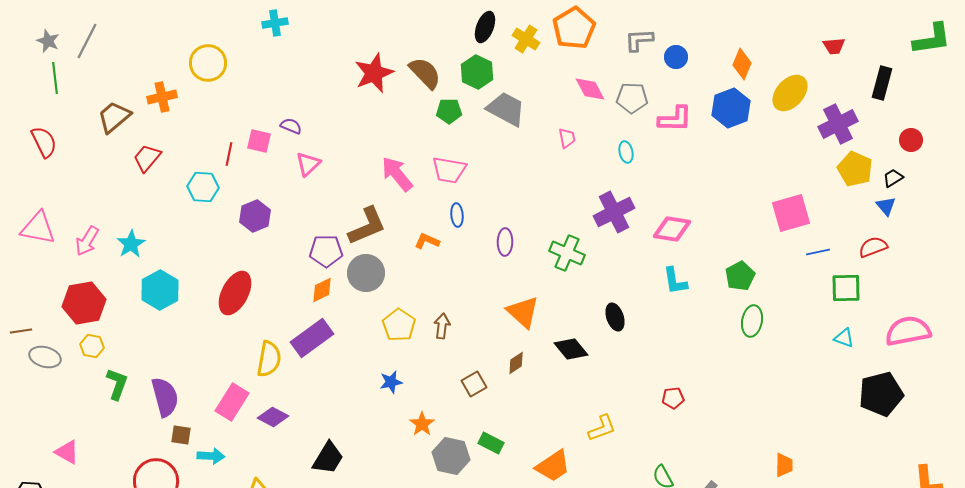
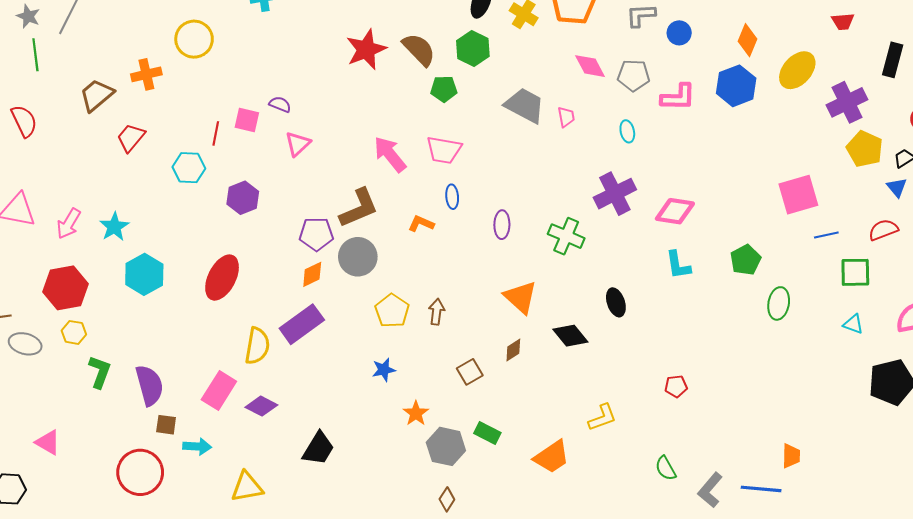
gray trapezoid: (506, 109) -> (525, 105), moved
green ellipse: (752, 321) -> (779, 303), moved

